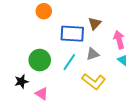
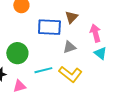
cyan line: (69, 62) -> (43, 70), moved, turned 42
pink triangle: (42, 94) -> (19, 86), turned -48

